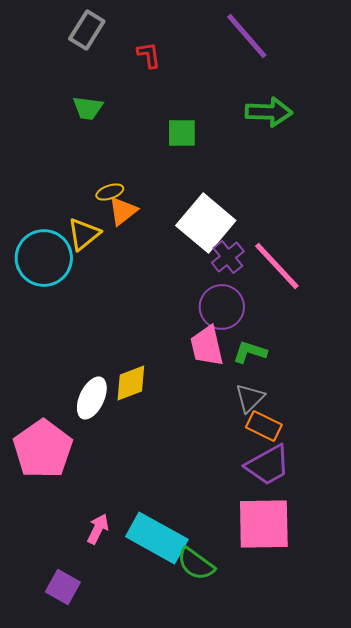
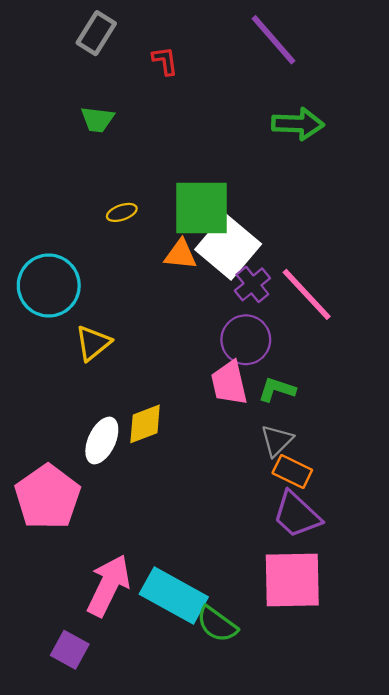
green square: (182, 133) -> (201, 208), moved, size x1.8
orange triangle: (123, 211) -> (180, 255), moved, turned 44
yellow triangle: (84, 234) -> (93, 343), moved
purple trapezoid: (268, 465) -> (297, 515), turned 72
pink arrow: (98, 529) -> (109, 586), size x1.8

